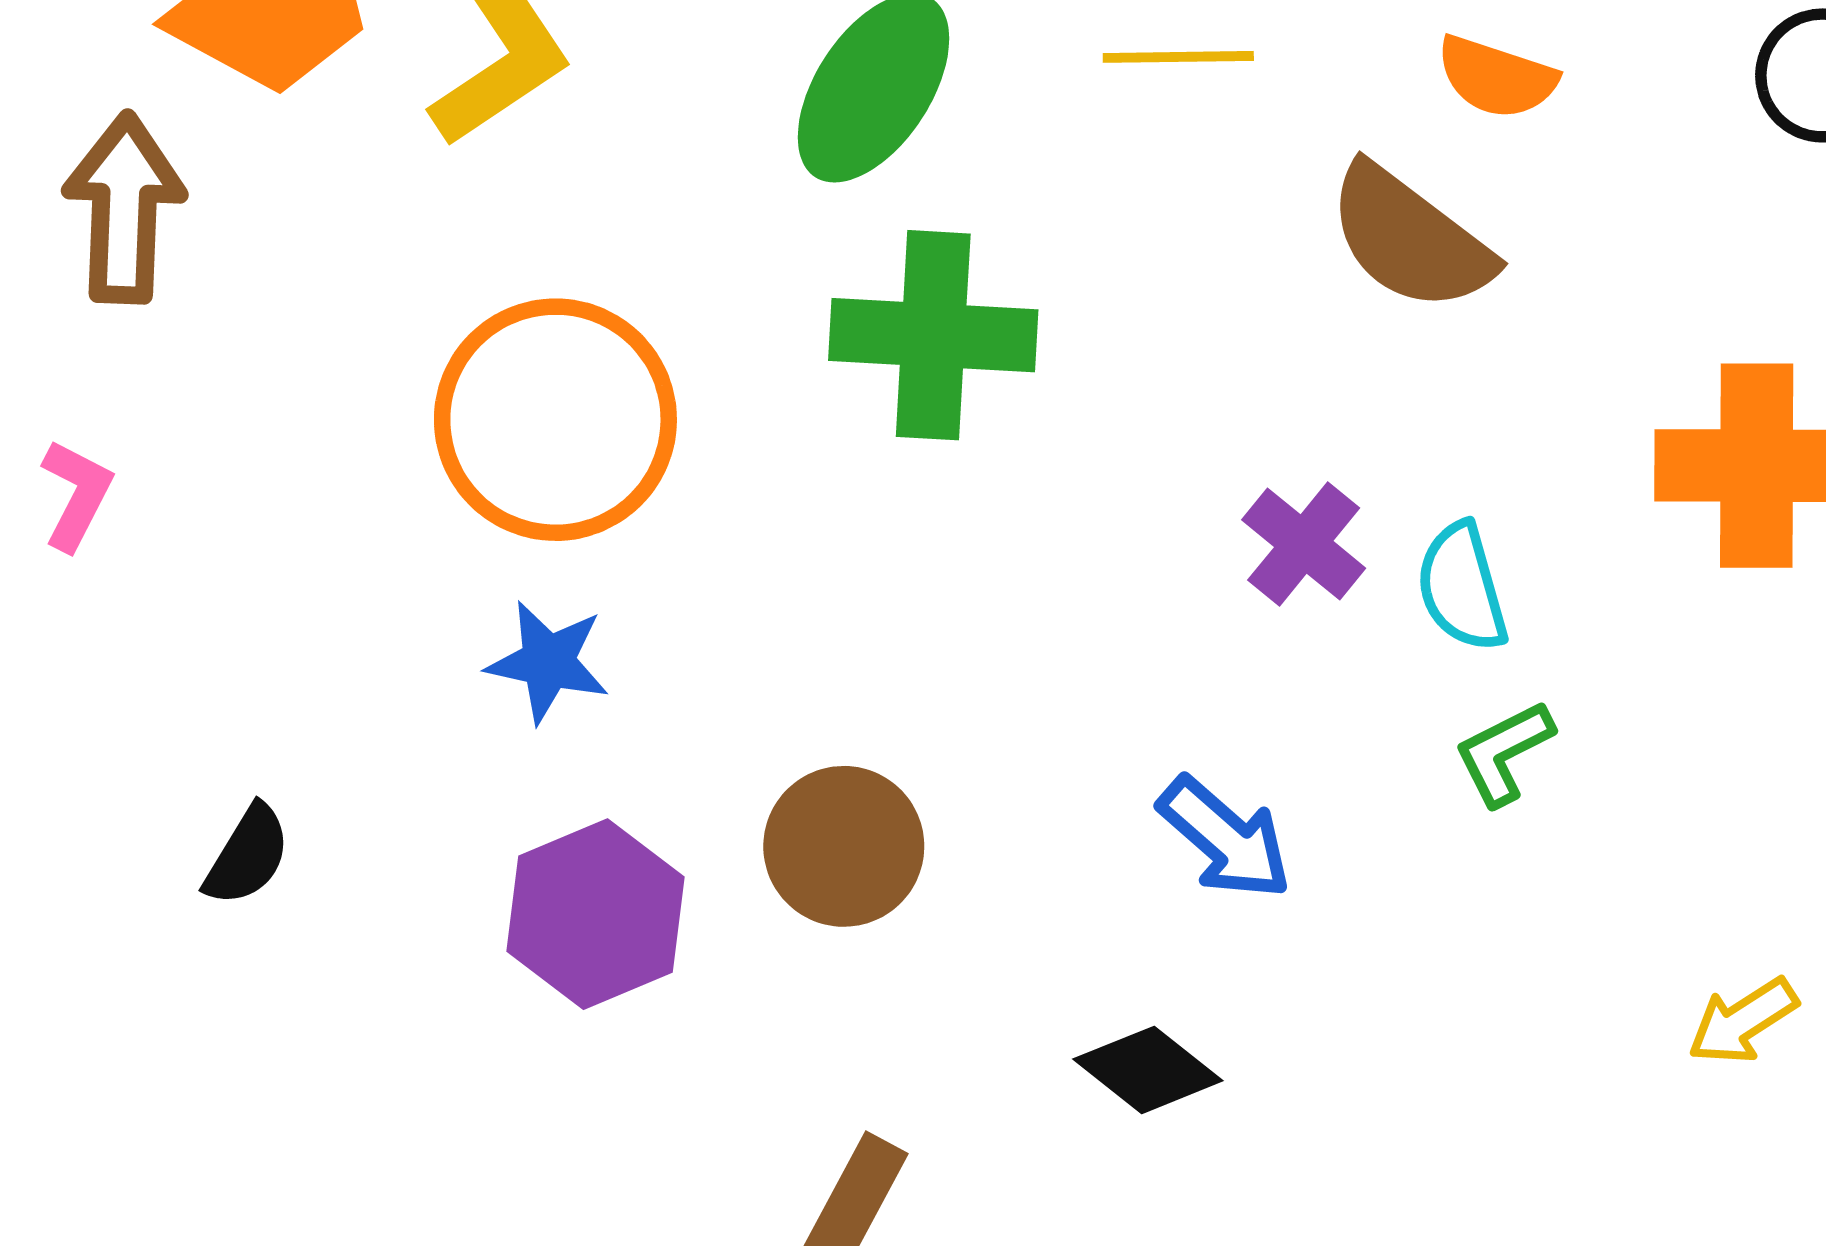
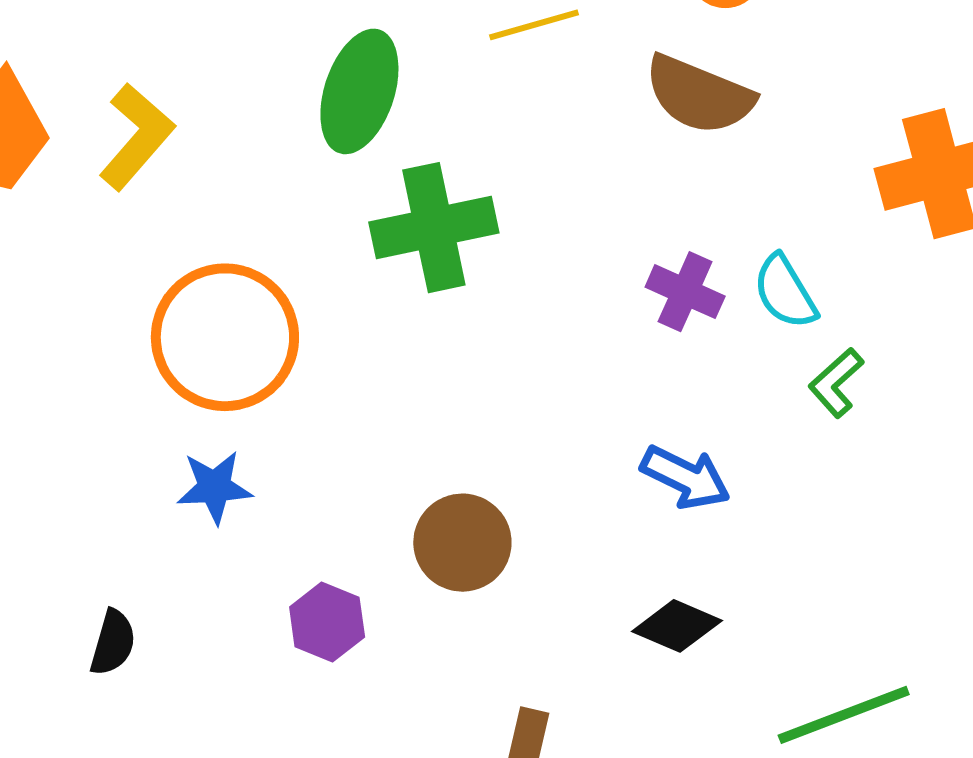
blue star: (548, 662) -> (214, 487), moved
purple hexagon: (595, 914) -> (327, 622), size x0.7

